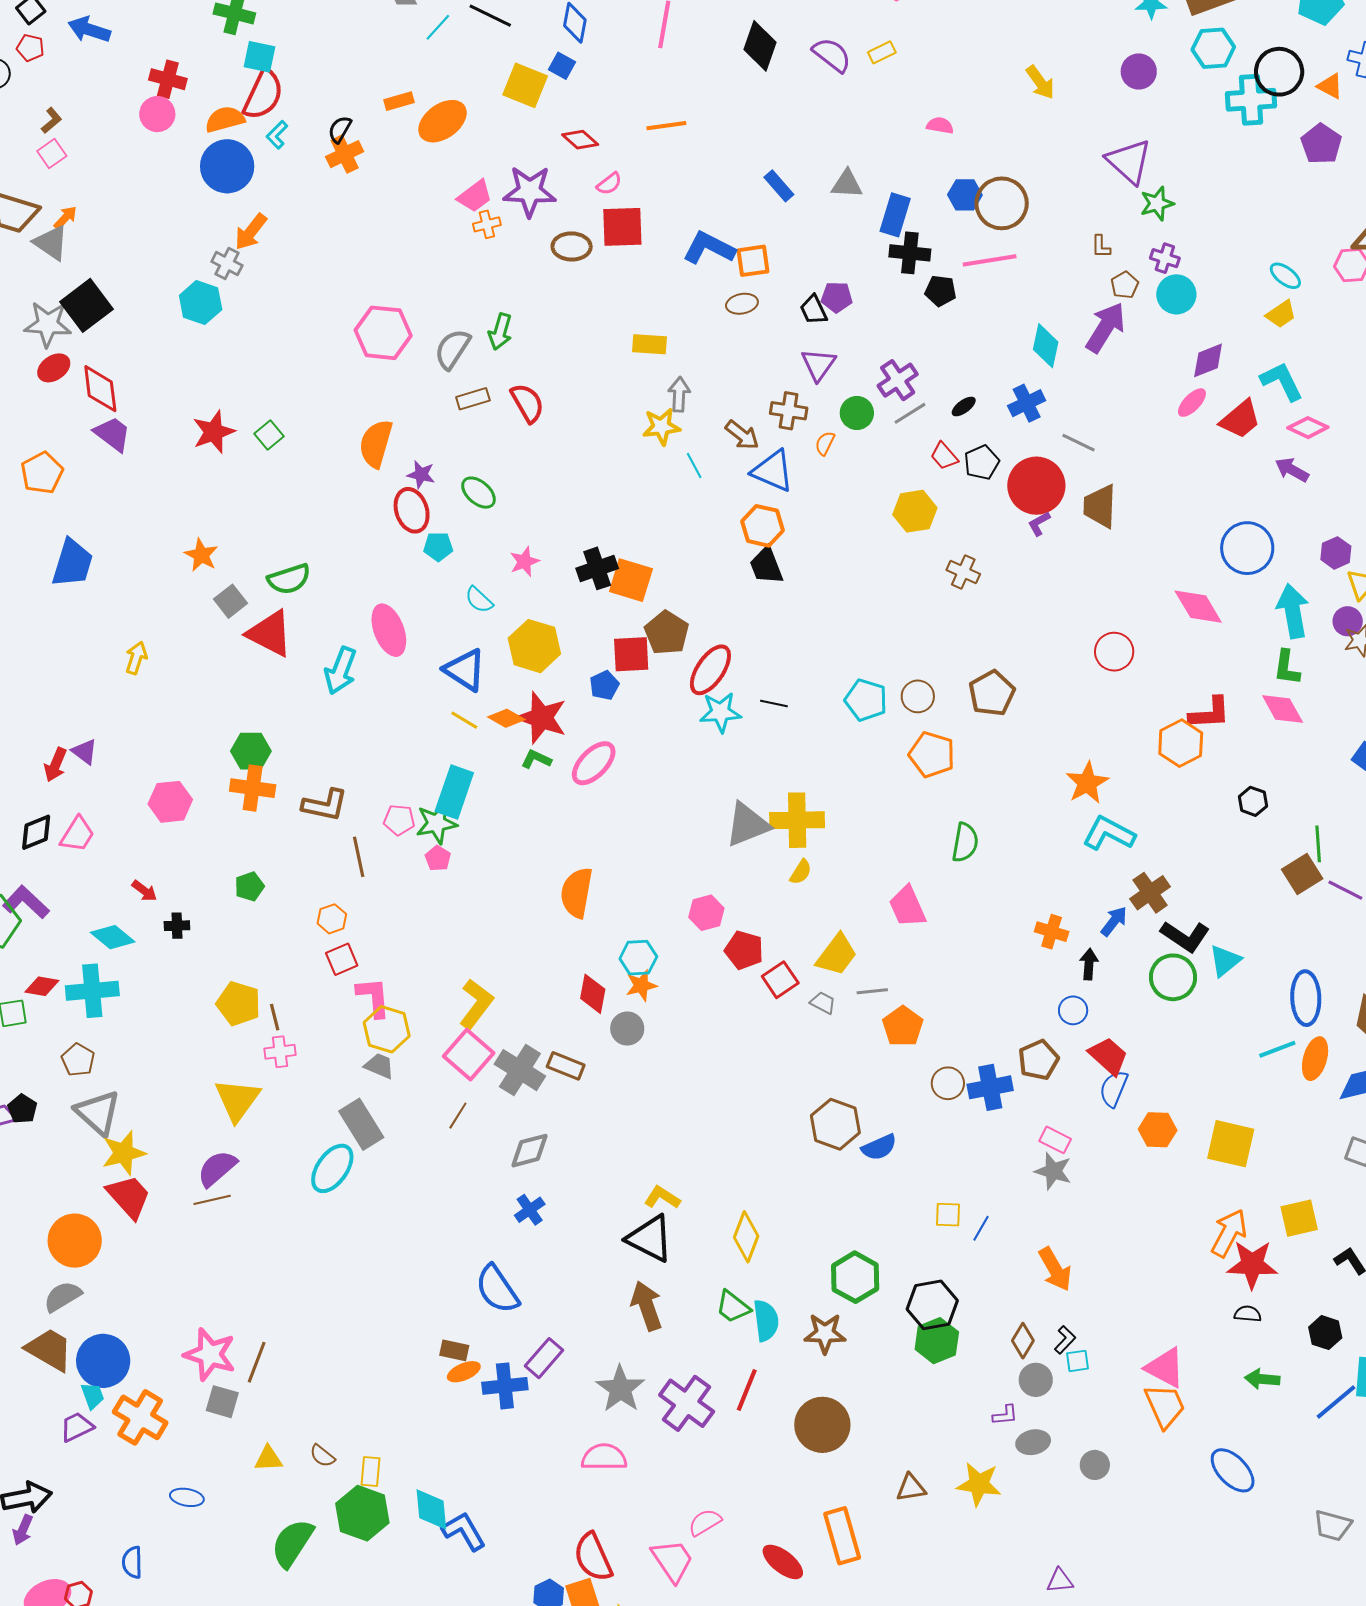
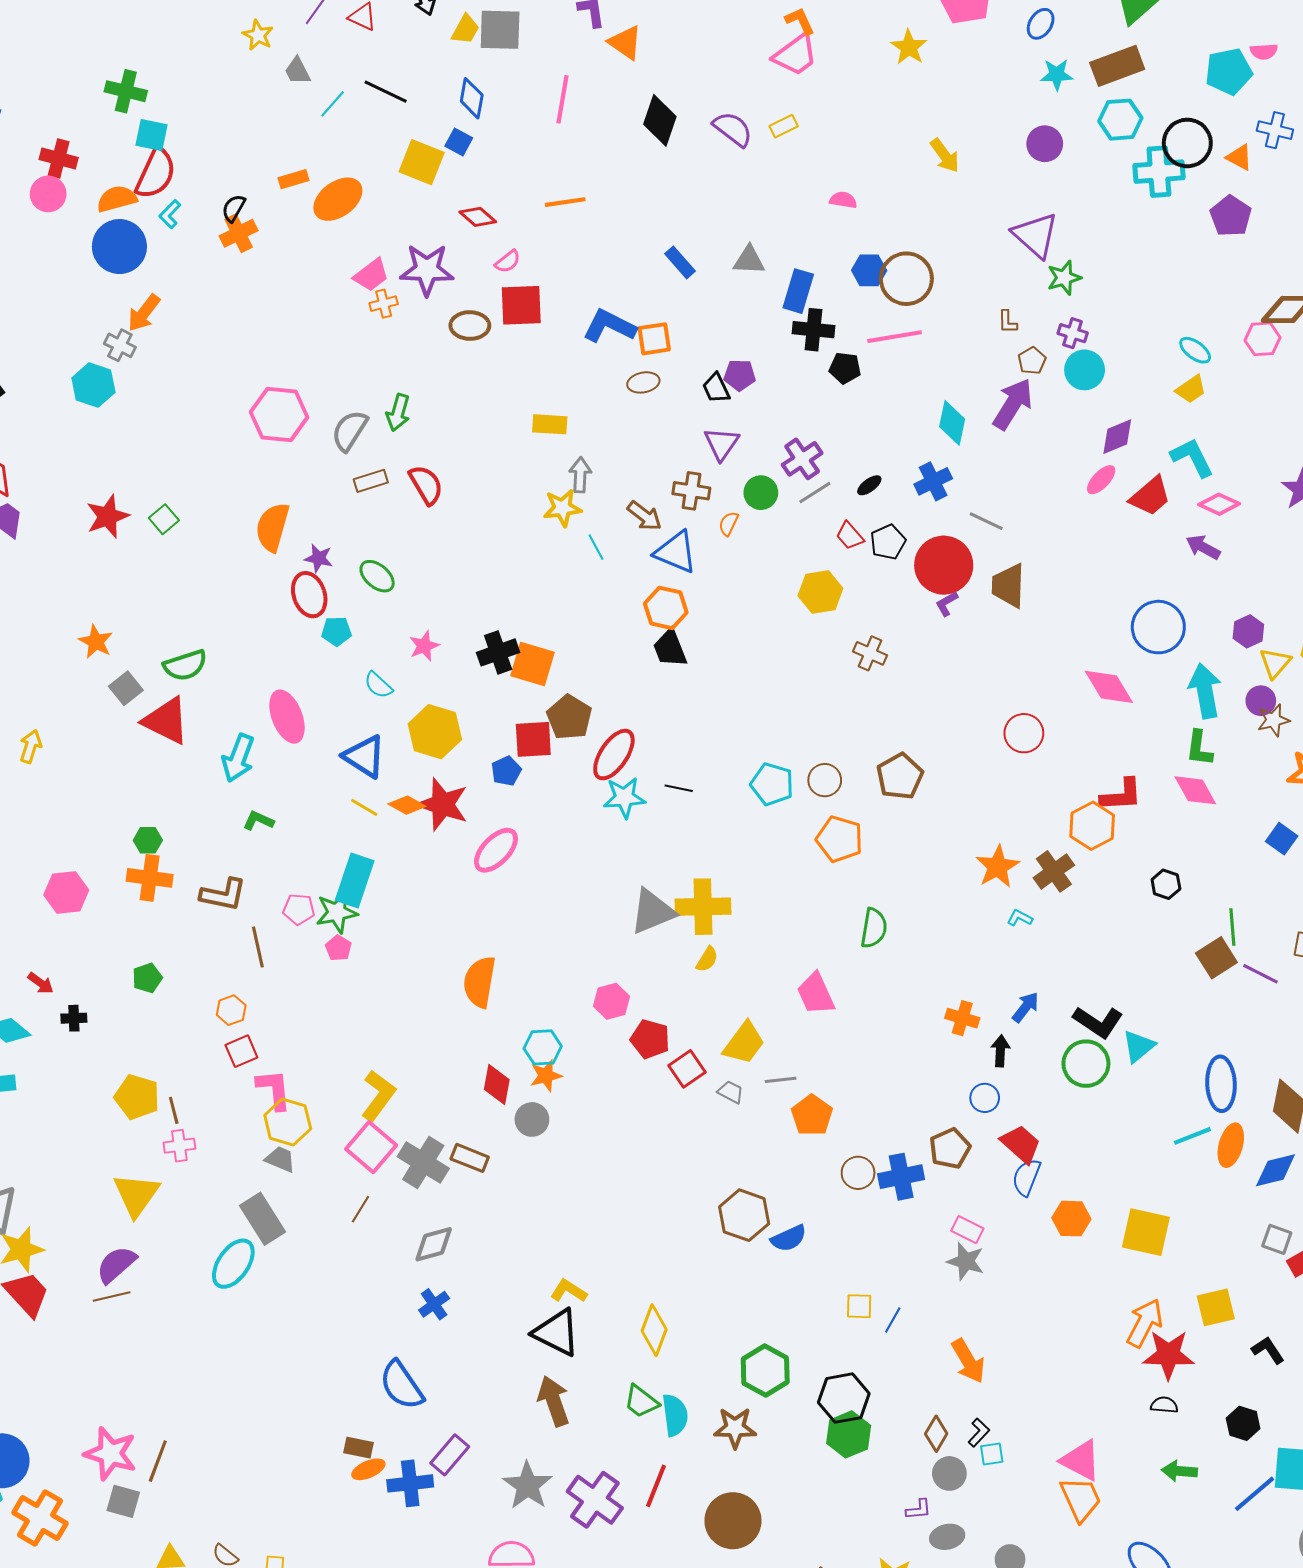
green hexagon: (251, 751) -> (148, 840), size x0.7
green L-shape: (536, 759) -> (258, 821), moved
cyan L-shape: (1109, 833) -> (1020, 918), size x0.5
brown cross: (1150, 893) -> (1054, 871), moved

